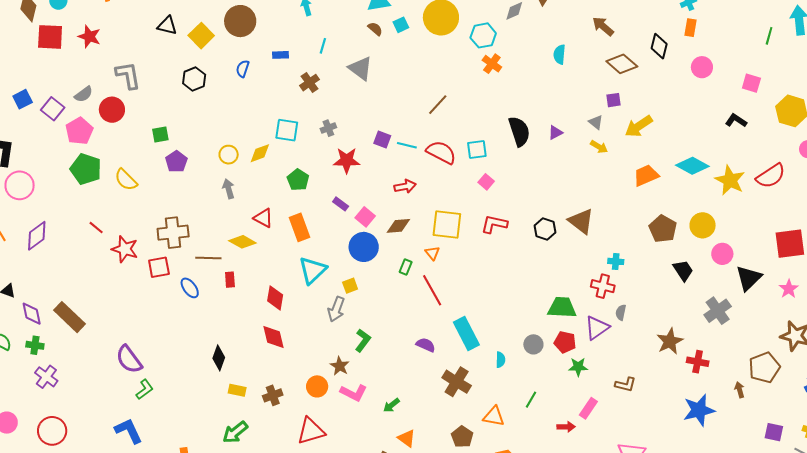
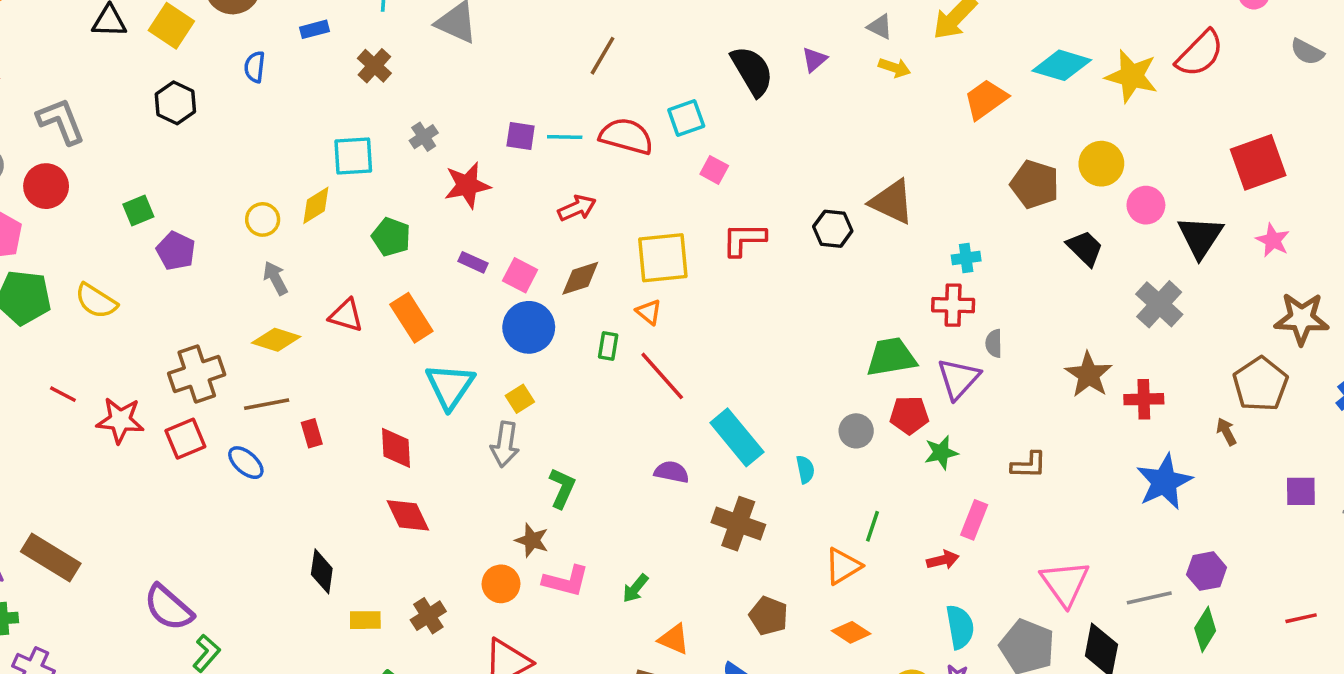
yellow diamond: (242, 242) -> (276, 340), moved
orange triangle: (494, 416) -> (843, 566), moved, turned -30

